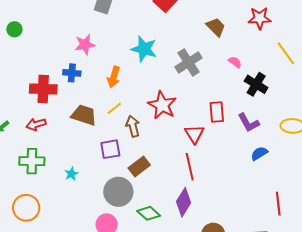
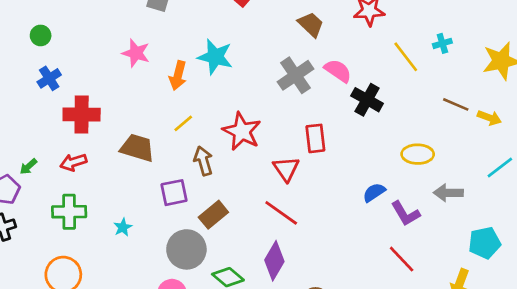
pink star: (85, 45) -> (136, 53), turned 30
gray cross: (189, 62) -> (296, 75), moved
pink semicircle: (235, 62) -> (338, 71), size x1.5
blue cross: (72, 73) -> (49, 78), moved, turned -36
orange arrow: (114, 77) -> (178, 75), moved
yellow line: (114, 108) -> (183, 123), moved
purple L-shape: (249, 123) -> (405, 214), moved
red line: (190, 167) -> (281, 213), turned -40
red line: (278, 204) -> (402, 259), turned -35

